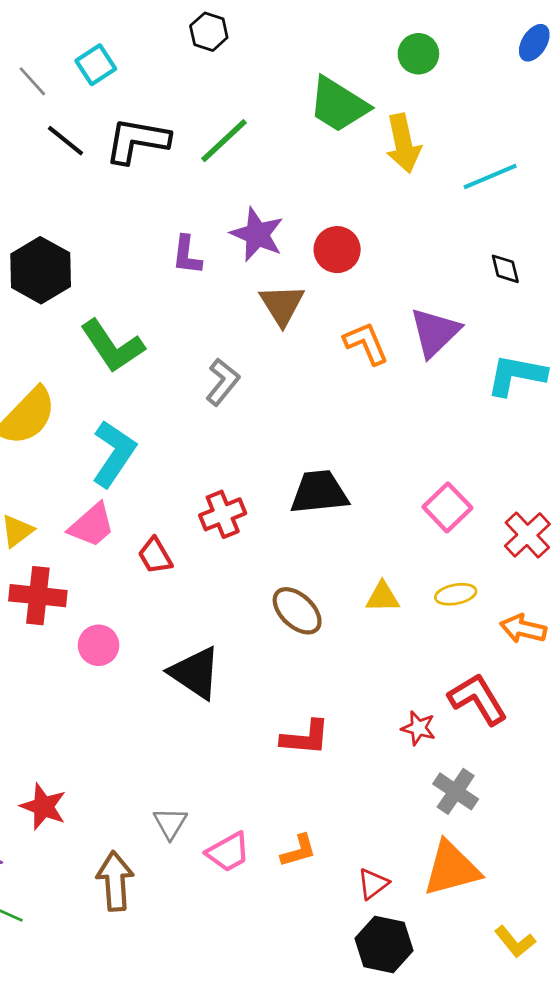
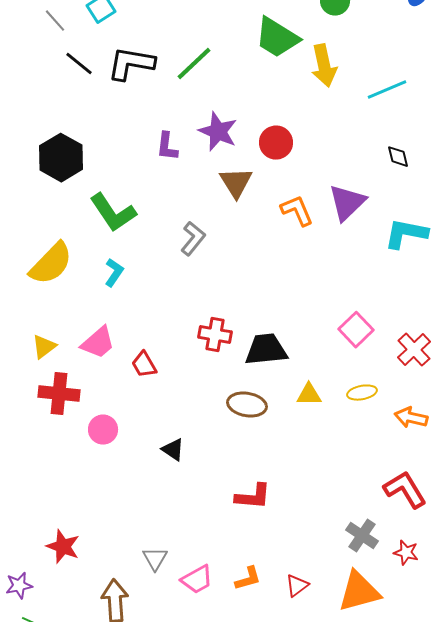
cyan L-shape: (114, 454) -> (114, 273), moved, size x0.6
black trapezoid: (319, 492) -> (266, 350), moved
red cross: (223, 514) -> (215, 335), moved, turned 32
brown ellipse: (297, 611) -> (247, 405), turned -33
black triangle: (195, 673) -> (173, 450), size x0.6
red L-shape: (478, 699) -> (405, 490), moved
red star: (418, 728) -> (406, 553), moved
red triangle: (373, 884) -> (297, 586), moved

